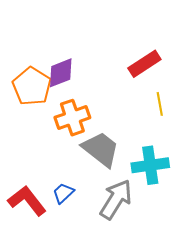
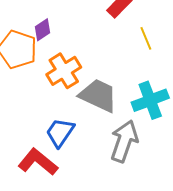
purple diamond: (61, 73) -> (43, 30), size x0.7
blue trapezoid: (63, 193) -> (60, 133), moved, size x1.4

